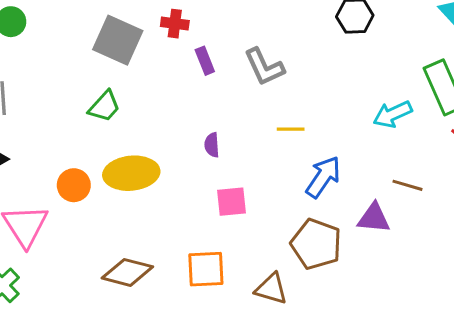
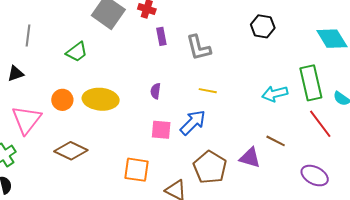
green trapezoid: (104, 106) -> (77, 52), moved
blue arrow: (323, 177) -> (193, 123), moved
brown diamond: (127, 272) -> (71, 151), moved

